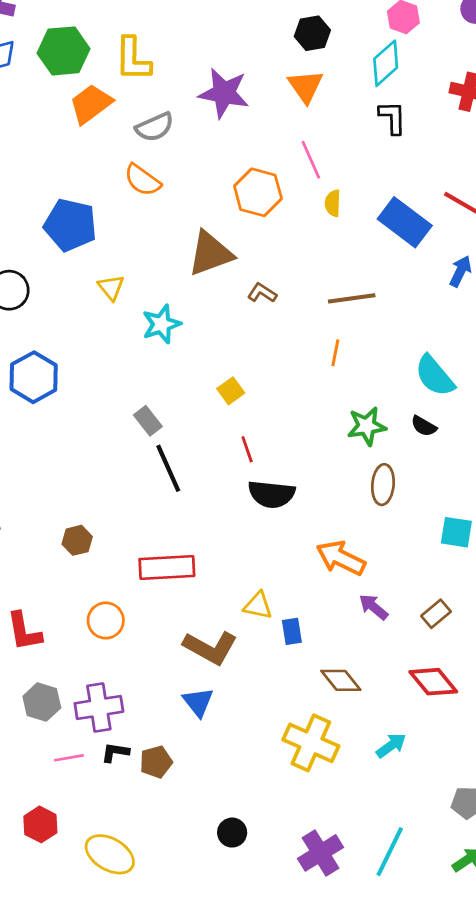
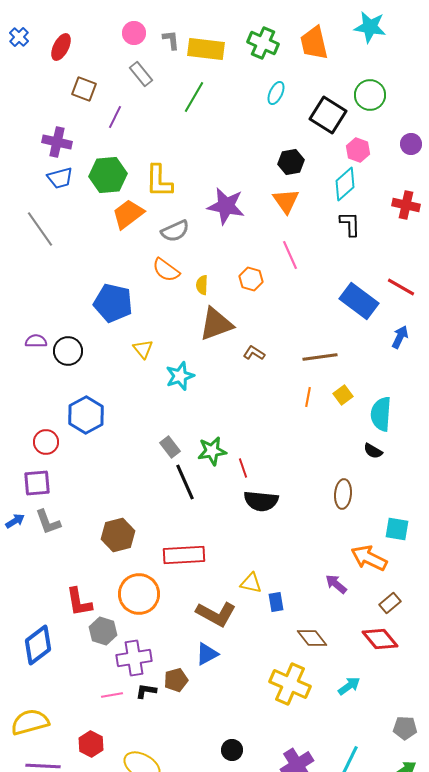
orange hexagon: (258, 192) -> (251, 279), size x0.7
yellow semicircle: (333, 203) -> (202, 285), moved
cyan semicircle: (435, 376) -> (381, 414), turned 44
yellow square: (231, 391) -> (343, 395), moved
green star: (367, 426) -> (212, 451), moved
brown hexagon: (77, 540) -> (118, 535), size x1.5
orange arrow: (341, 558) -> (369, 558), moved
brown rectangle: (436, 614) -> (390, 603), moved
orange circle: (106, 621) -> (139, 594), size x1.5
gray hexagon: (42, 702) -> (103, 631), moved
blue triangle: (198, 702) -> (207, 654), turned 40
brown pentagon: (156, 762) -> (176, 680), moved

